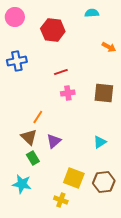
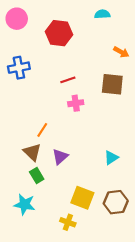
brown square: (104, 93) -> (112, 84), moved

